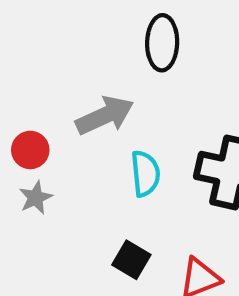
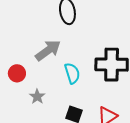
gray star: (36, 198) -> (37, 97), moved

